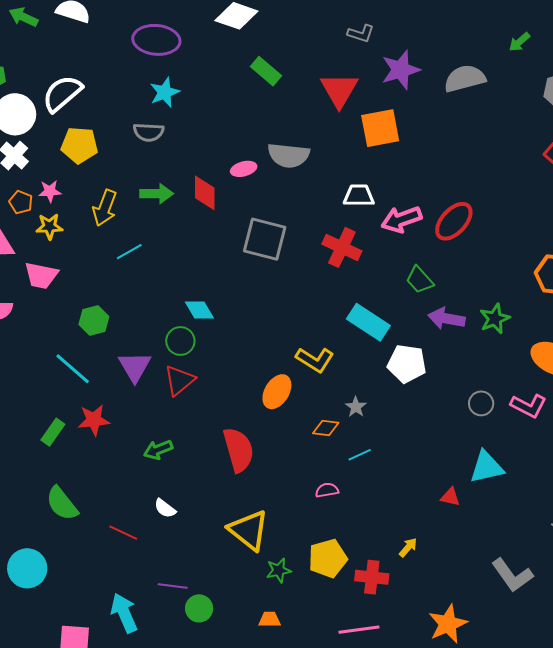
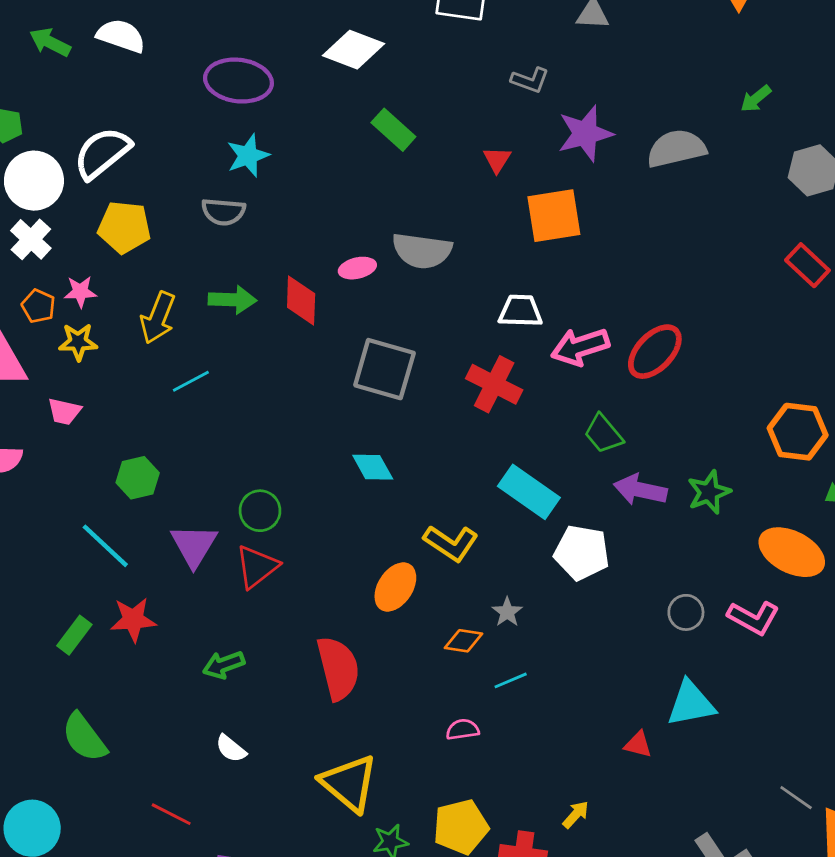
red triangle: (339, 90) -> (497, 160), size x0.5
pink trapezoid: (41, 275) -> (64, 411), size x0.7
cyan diamond: (199, 310) -> (373, 467), moved
red line: (123, 533) -> (171, 814), moved

